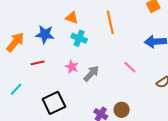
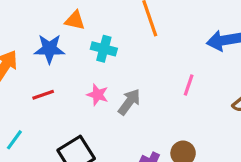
orange triangle: (72, 18) -> (75, 20), moved
pink line: (130, 67) -> (189, 85), turned 72

